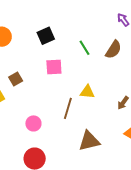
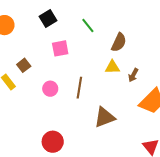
brown semicircle: (113, 50) -> (119, 42), moved
yellow triangle: (87, 92) -> (112, 67), moved
pink circle: (33, 123) -> (50, 89), moved

